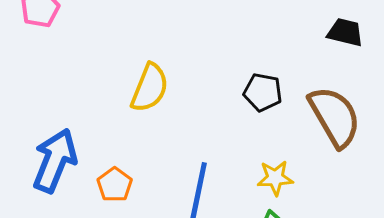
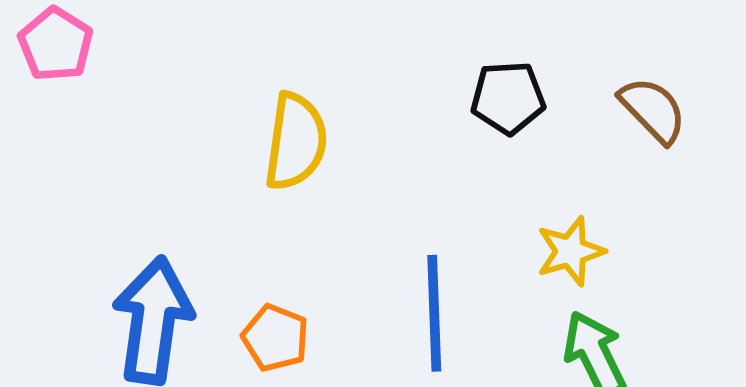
brown semicircle: (335, 117) -> (653, 110), size x0.6

